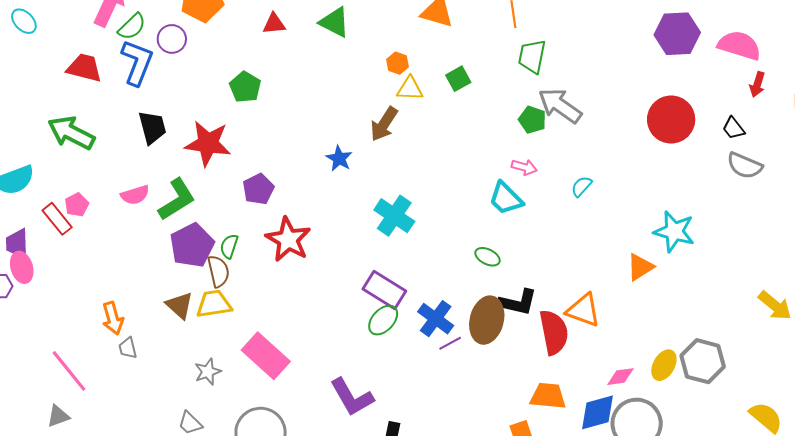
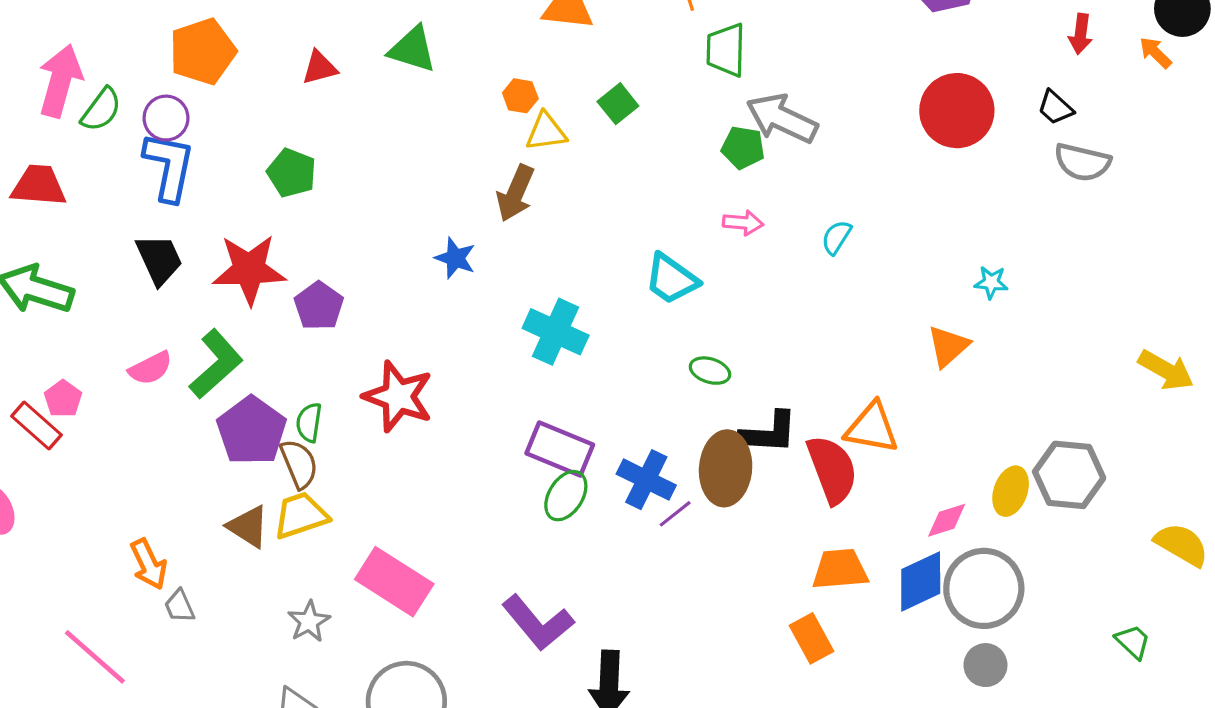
blue L-shape: (137, 62) -> (169, 166), moved
purple pentagon: (258, 189) -> (319, 306), moved
cyan trapezoid: (506, 198) -> (671, 279), moved
cyan star: (674, 231) -> (991, 282), size x0.5

